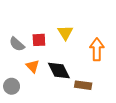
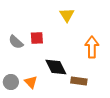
yellow triangle: (65, 33) -> (67, 15), moved
orange triangle: (33, 66) -> (31, 82), moved

